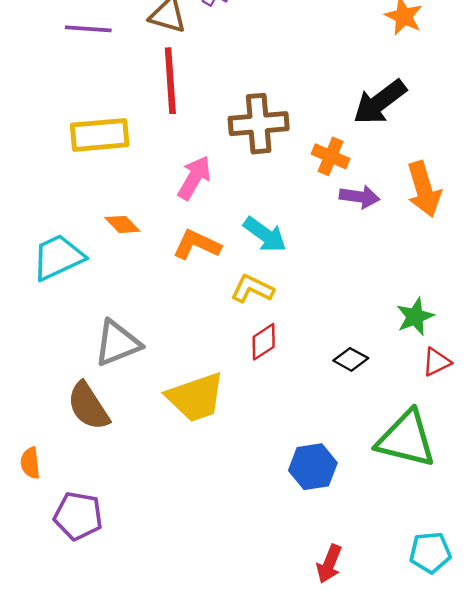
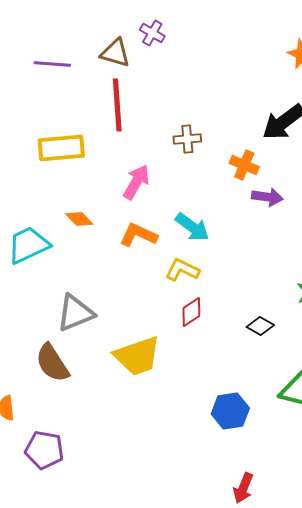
brown cross: (259, 124) -> (187, 139), size x0.6

